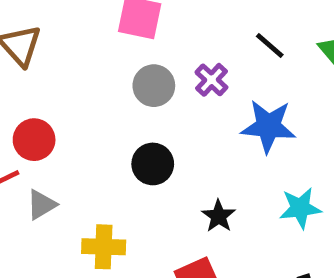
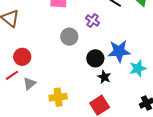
gray circle: (154, 86) -> (69, 37), moved
blue star: (268, 126) -> (119, 51), moved
black circle: (153, 164) -> (95, 58), moved

